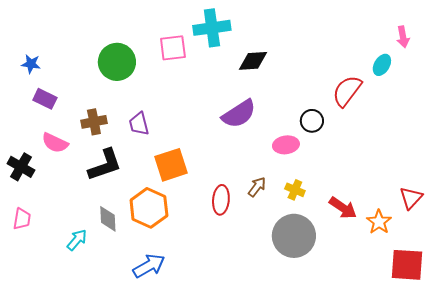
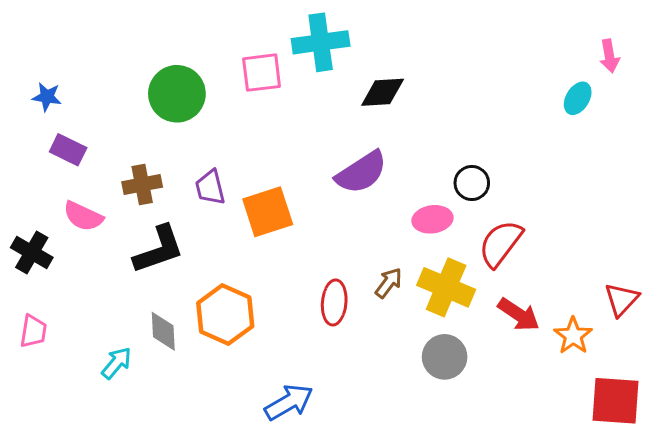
red semicircle: (347, 91) -> (501, 243), moved
orange square: (171, 165) -> (268, 212), moved
yellow cross: (295, 190) -> (446, 287), size x1.8
gray circle: (294, 236) -> (445, 357), size x0.7
blue arrow: (149, 266) -> (289, 402), moved

